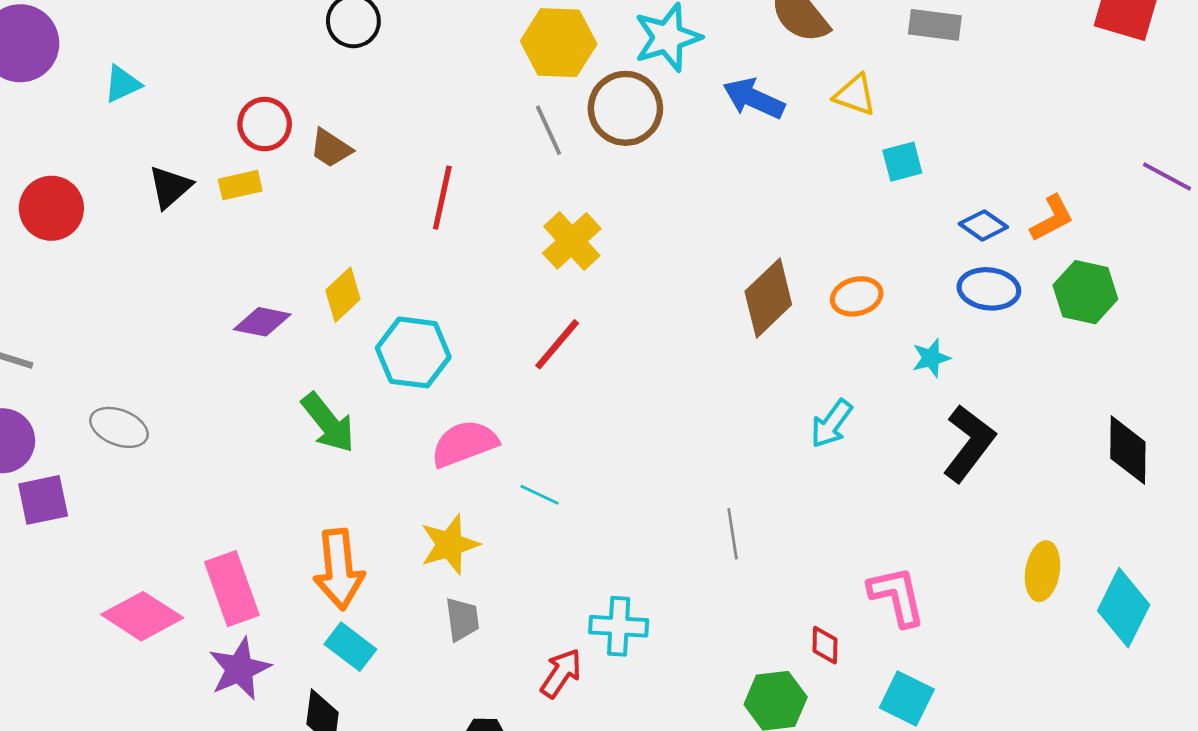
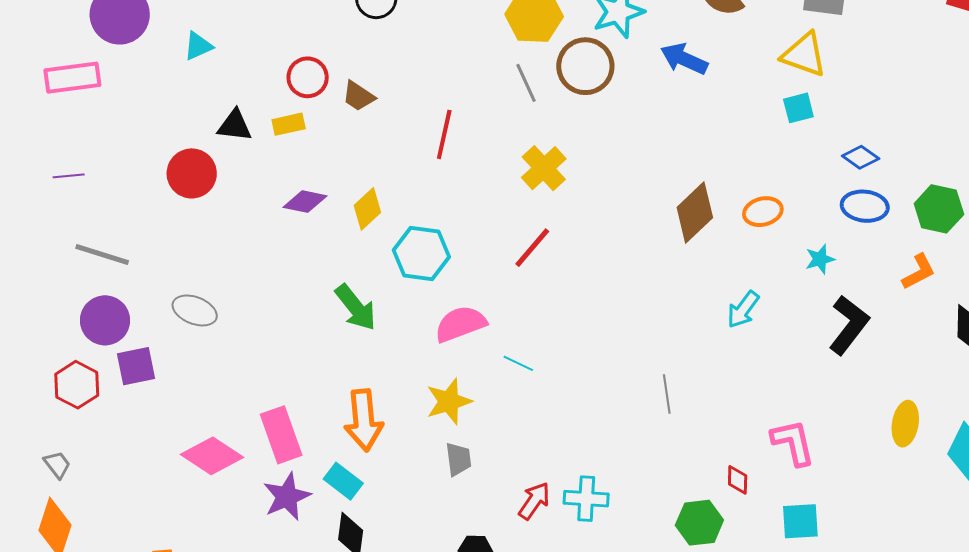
yellow triangle: (855, 95) -> (804, 55), moved, size x1.4
black triangle: (170, 187) -> (235, 126), turned 48
red circle: (51, 208) -> (192, 173), moved
orange L-shape: (1052, 218) -> (919, 272), moved
purple diamond: (262, 322) -> (305, 202), moved
cyan cross: (619, 626) -> (586, 499), moved
cyan rectangle: (350, 647) -> (343, 481), moved
cyan square: (907, 698) -> (800, 521), turned -30

